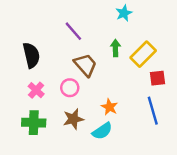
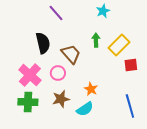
purple line: (73, 31) -> (56, 13), moved
black semicircle: (31, 55) -> (43, 43), moved
pink cross: (36, 90) -> (30, 75), size x1.6
blue line: (153, 111) -> (130, 106), moved

